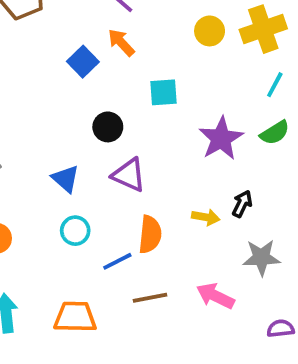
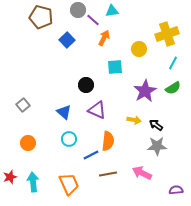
yellow circle: (210, 31) -> (139, 49), moved
orange arrow: (121, 42) -> (104, 38), moved, turned 70
blue square: (83, 62) -> (67, 40), moved
black arrow: (242, 204) -> (156, 125), turned -80
yellow arrow: (206, 217) -> (134, 120), moved
gray star: (261, 257) -> (157, 146), moved
orange trapezoid: (75, 317) -> (69, 184), turned 65

